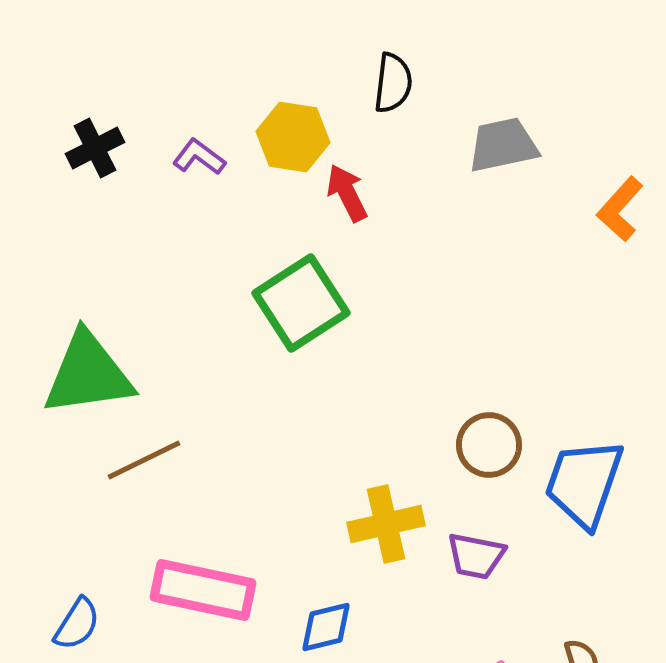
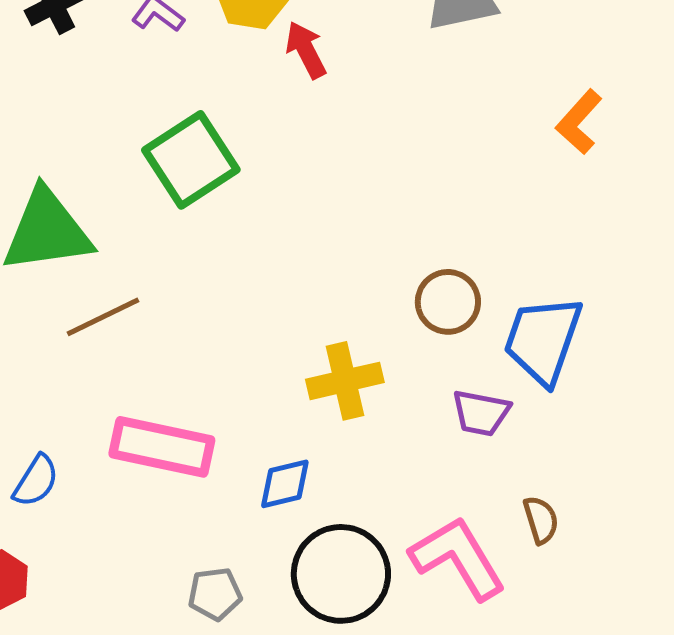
orange L-shape: (620, 209) -> (579, 122), moved
green square: (301, 303) -> (191, 160), moved
purple trapezoid: (476, 556) -> (481, 413), moved

